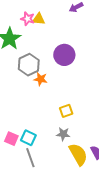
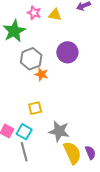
yellow triangle: (39, 19) -> (55, 15), moved
yellow square: (66, 111) -> (35, 108), moved
gray star: (63, 134) -> (59, 131), size x1.5

